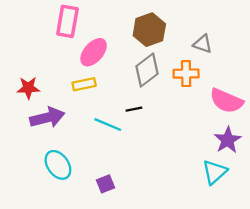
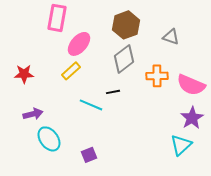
orange cross: (186, 74) -> (157, 76), moved
yellow rectangle: (84, 84) -> (71, 71), turned -30
purple arrow: (47, 117) -> (33, 114), moved, size x0.7

